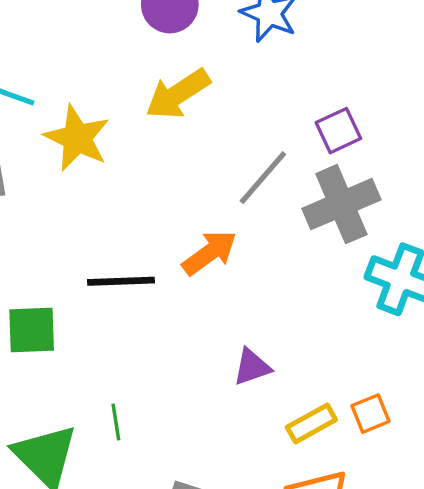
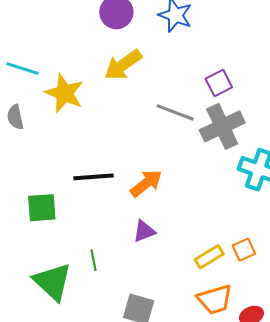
gray line: (263, 178) -> (175, 112), turned 72
orange arrow: (210, 253) -> (146, 183), moved
purple triangle: (252, 367) -> (144, 231), moved

